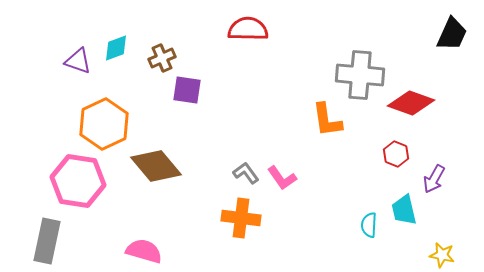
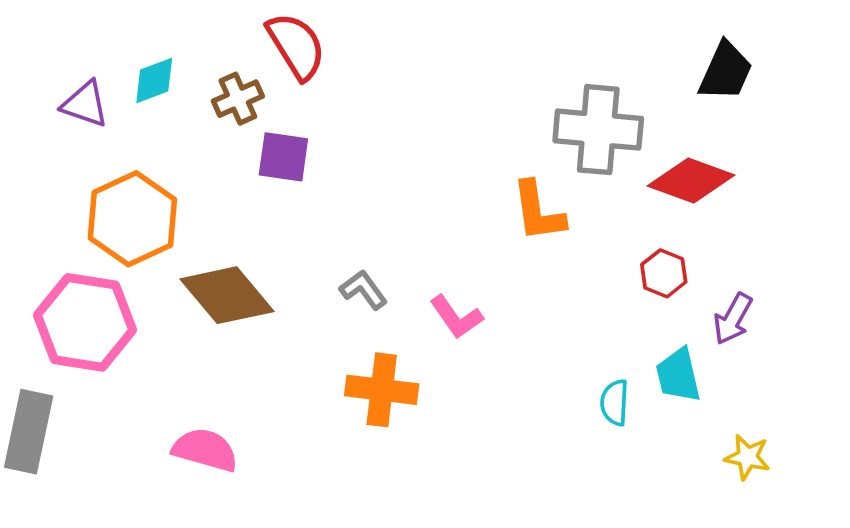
red semicircle: (248, 29) -> (296, 46), moved, turned 57
black trapezoid: (452, 34) -> (726, 71), moved
gray L-shape: (246, 173) -> (363, 290), moved

